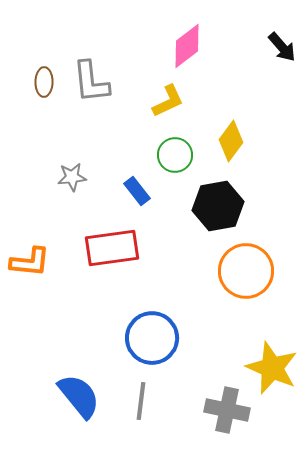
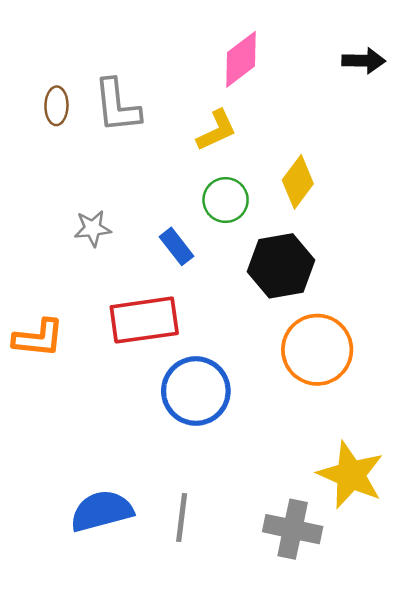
black arrow: (282, 47) -> (364, 61), turned -48
blue circle: (152, 338) -> (196, 391), moved
blue semicircle: (79, 396) -> (102, 511), turned -66

